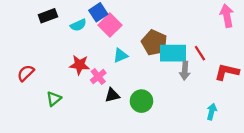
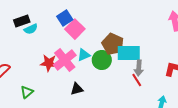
cyan semicircle: (78, 25) -> (31, 29), moved
red line: (200, 53) -> (137, 80), moved
pink cross: (98, 77) -> (65, 60), moved, size x1.6
green circle: (141, 101) -> (102, 60), moved

